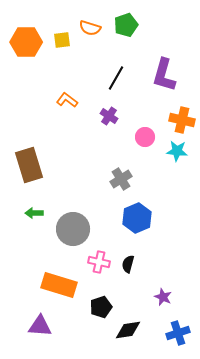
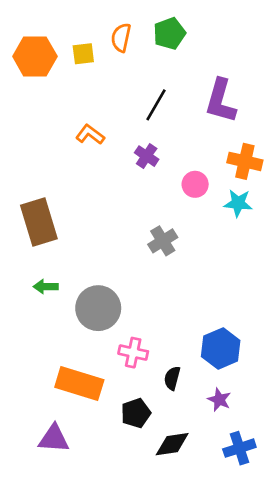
orange semicircle: (90, 28) -> (121, 38), turned 85
blue hexagon: (137, 218) -> (221, 348), moved
black semicircle: (128, 264) -> (172, 378), moved

